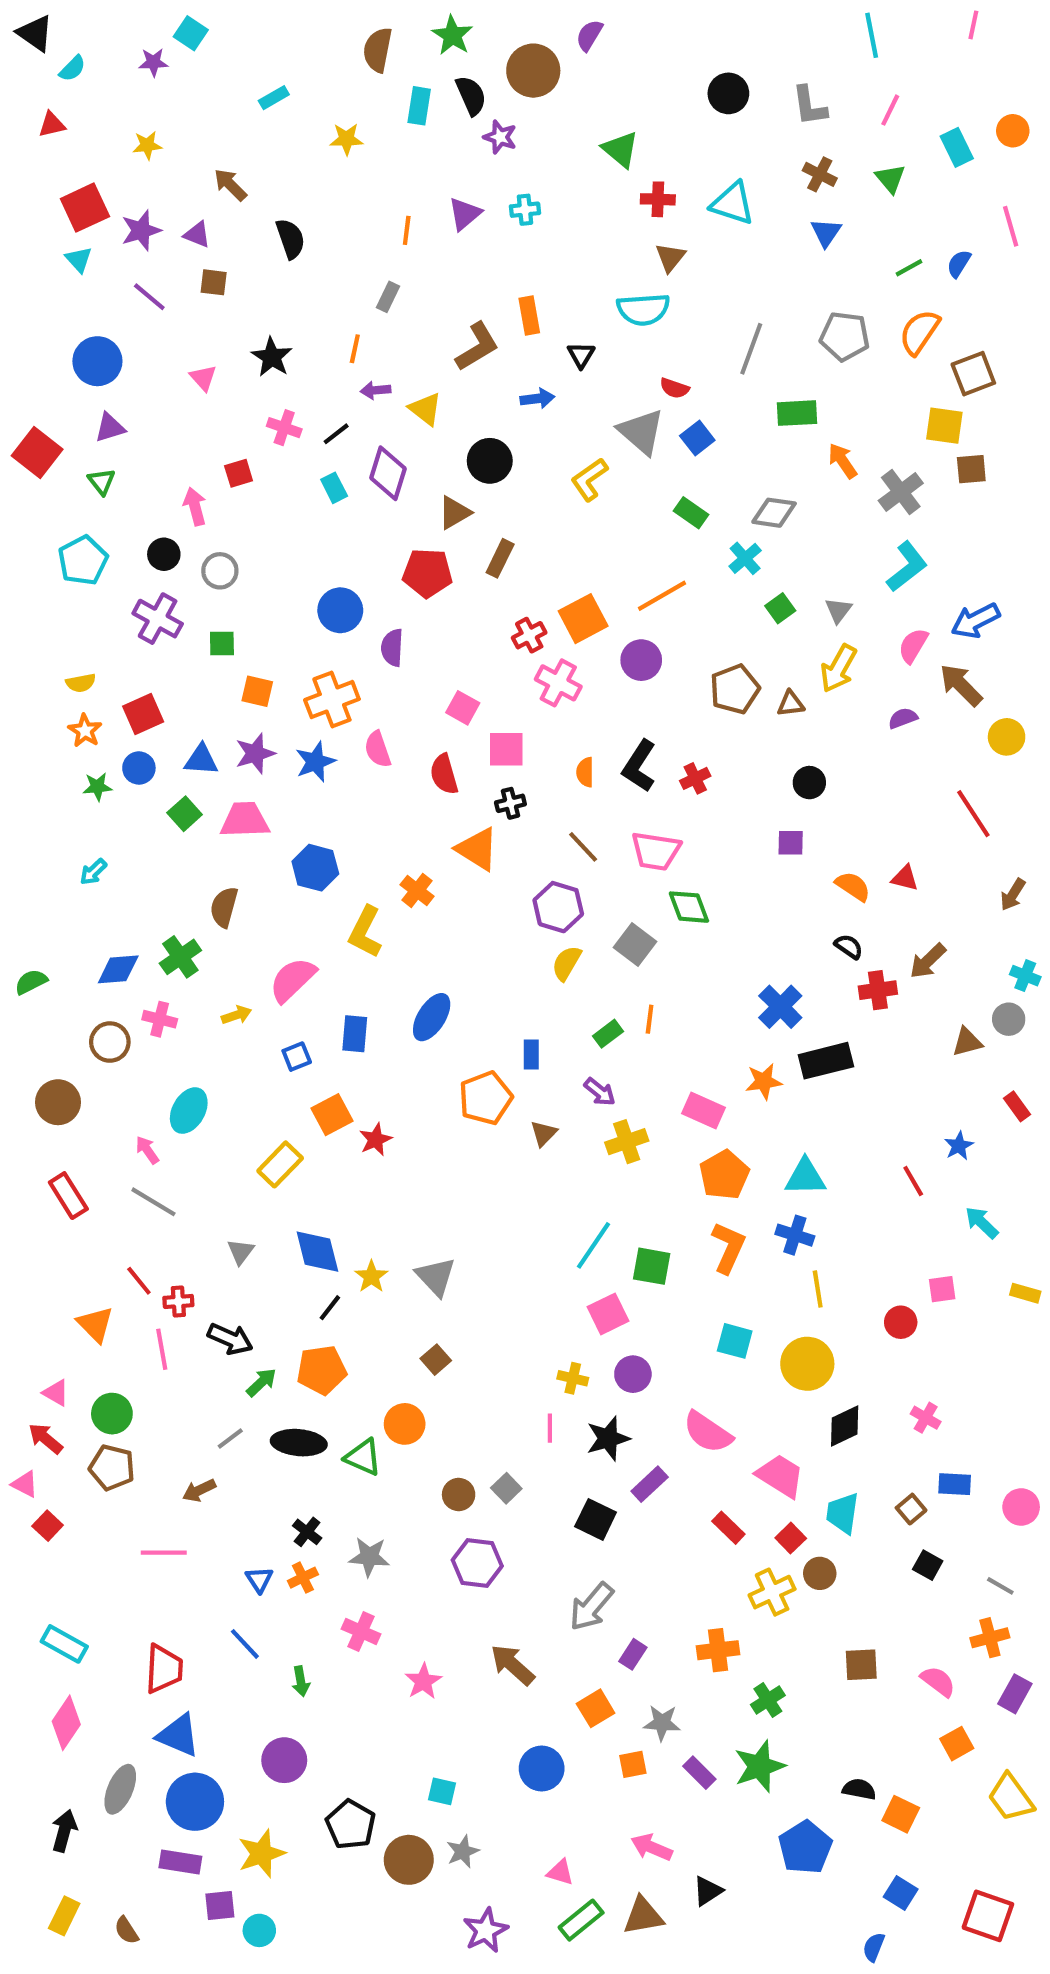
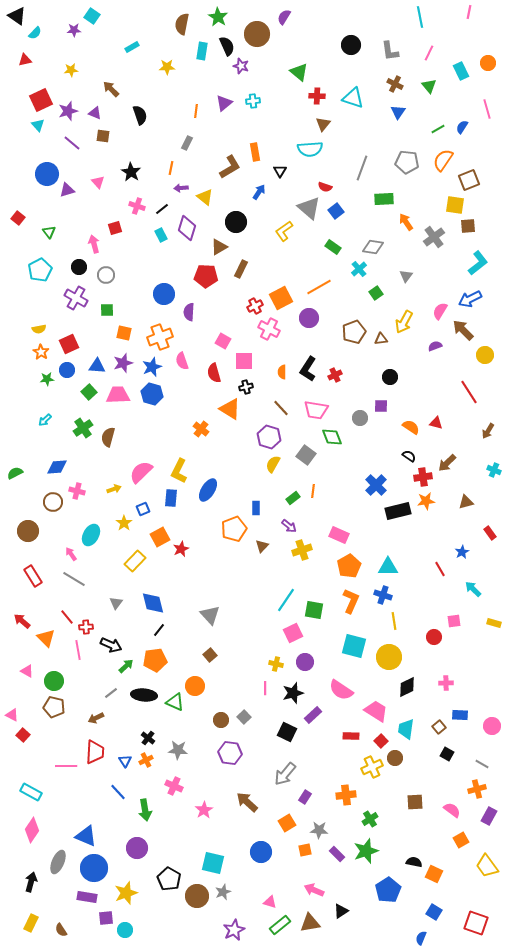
blue arrow: (537, 399) -> (259, 192), turned -49
purple triangle: (110, 428) -> (67, 190), moved
red square: (37, 453) -> (18, 218), size x0.6
cyan L-shape: (907, 567) -> (478, 263), moved
gray triangle: (838, 610) -> (406, 276), moved
blue hexagon: (315, 868) -> (152, 394), moved
yellow L-shape: (365, 932) -> (179, 471), moved
green cross: (180, 957) -> (83, 428), moved
gray circle: (1009, 1019) -> (360, 418), moved
orange star: (764, 1081) -> (426, 501), moved
yellow star: (371, 1277) -> (124, 523), moved
cyan square: (735, 1341) -> (354, 646), size x1.4
pink cross: (926, 1418) -> (446, 683), turned -32
red arrow: (46, 1438) -> (22, 621), moved
red rectangle: (728, 1528) -> (351, 736), turned -42
pink line: (164, 1553) -> (66, 766), moved
red trapezoid: (164, 1669) -> (95, 752), moved
green arrow: (301, 1681) -> (145, 810), size x1.5
cyan square: (442, 1791) -> (213, 863), size x1.6

